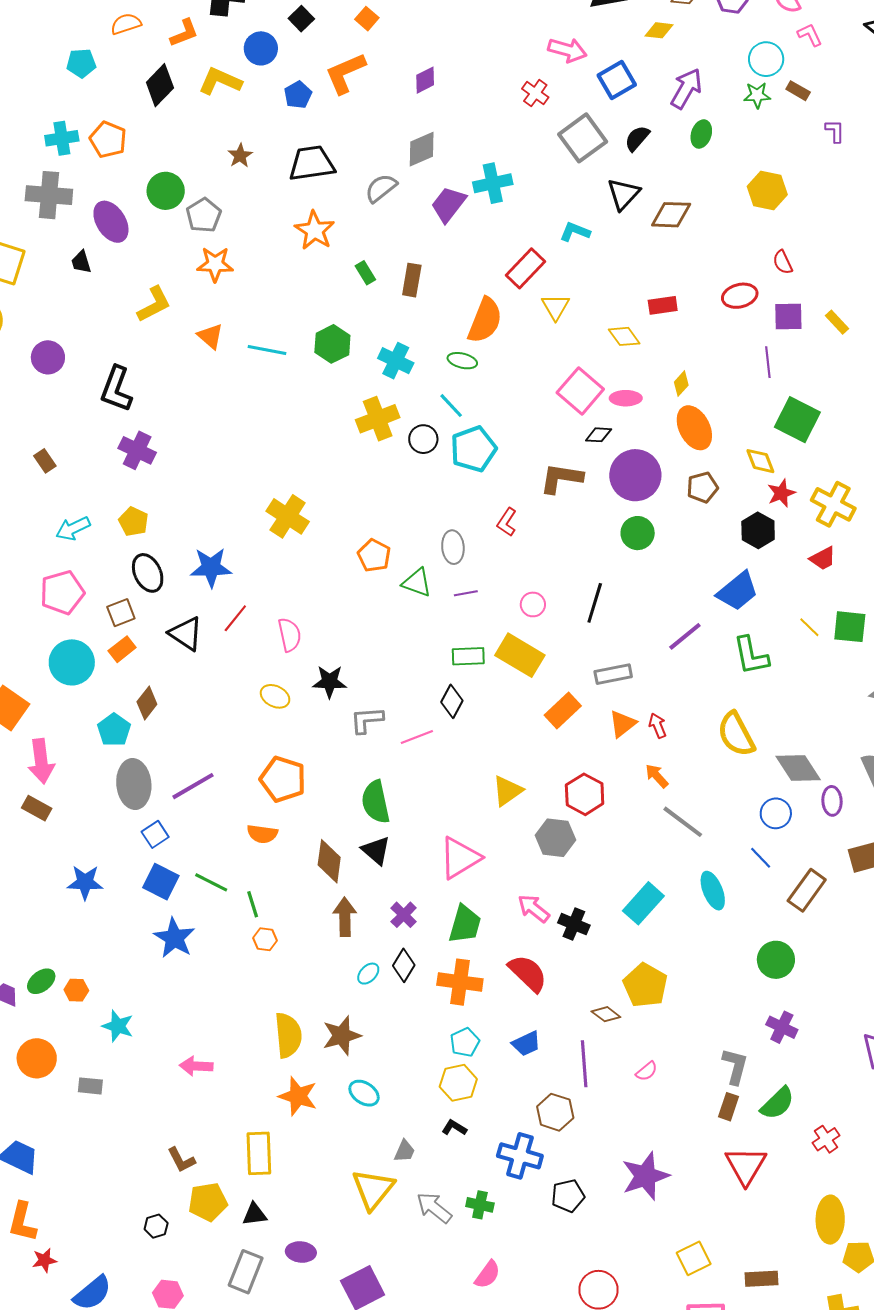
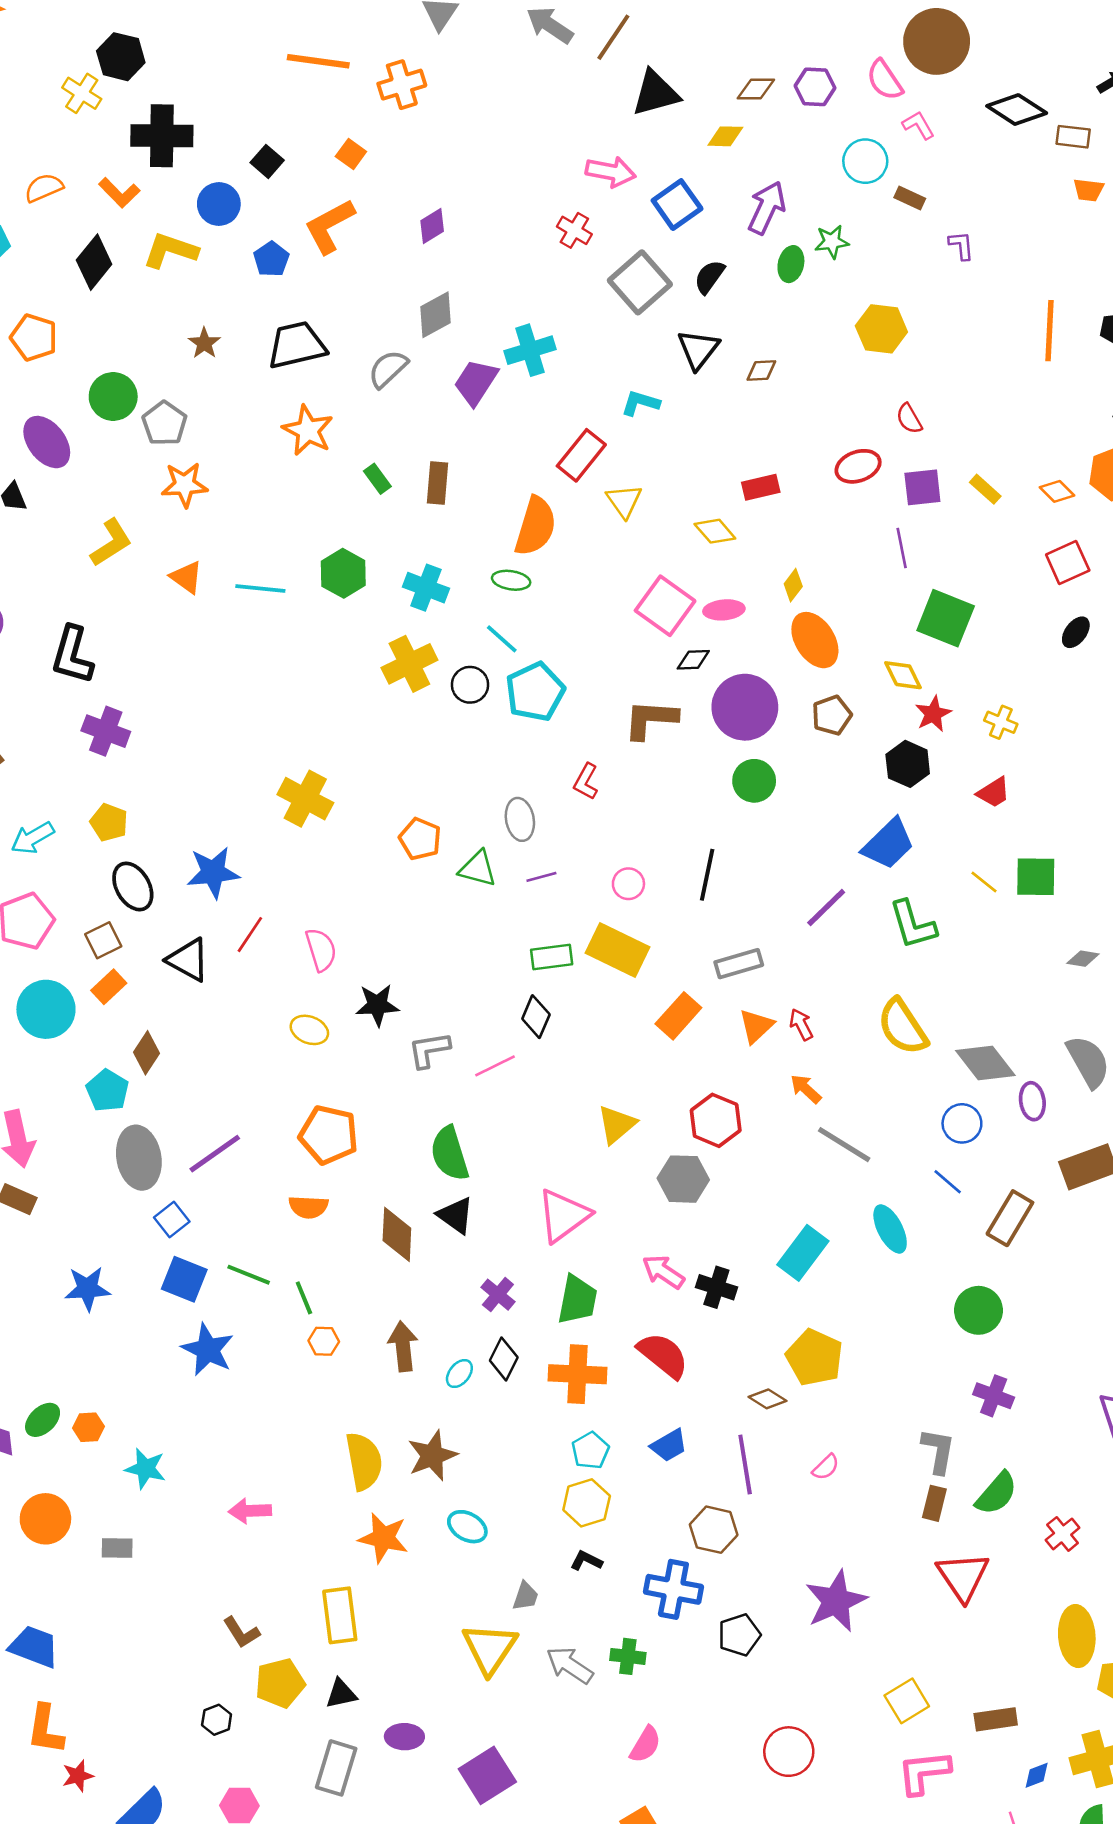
orange L-shape: (184, 33) -> (119, 193), turned 72
green star: (757, 95) -> (832, 242), moved
brown diamond: (671, 215) -> (761, 370), size x0.6
yellow cross: (833, 504) -> (1001, 722), size x0.6
brown arrow: (345, 917) -> (403, 1346), moved

